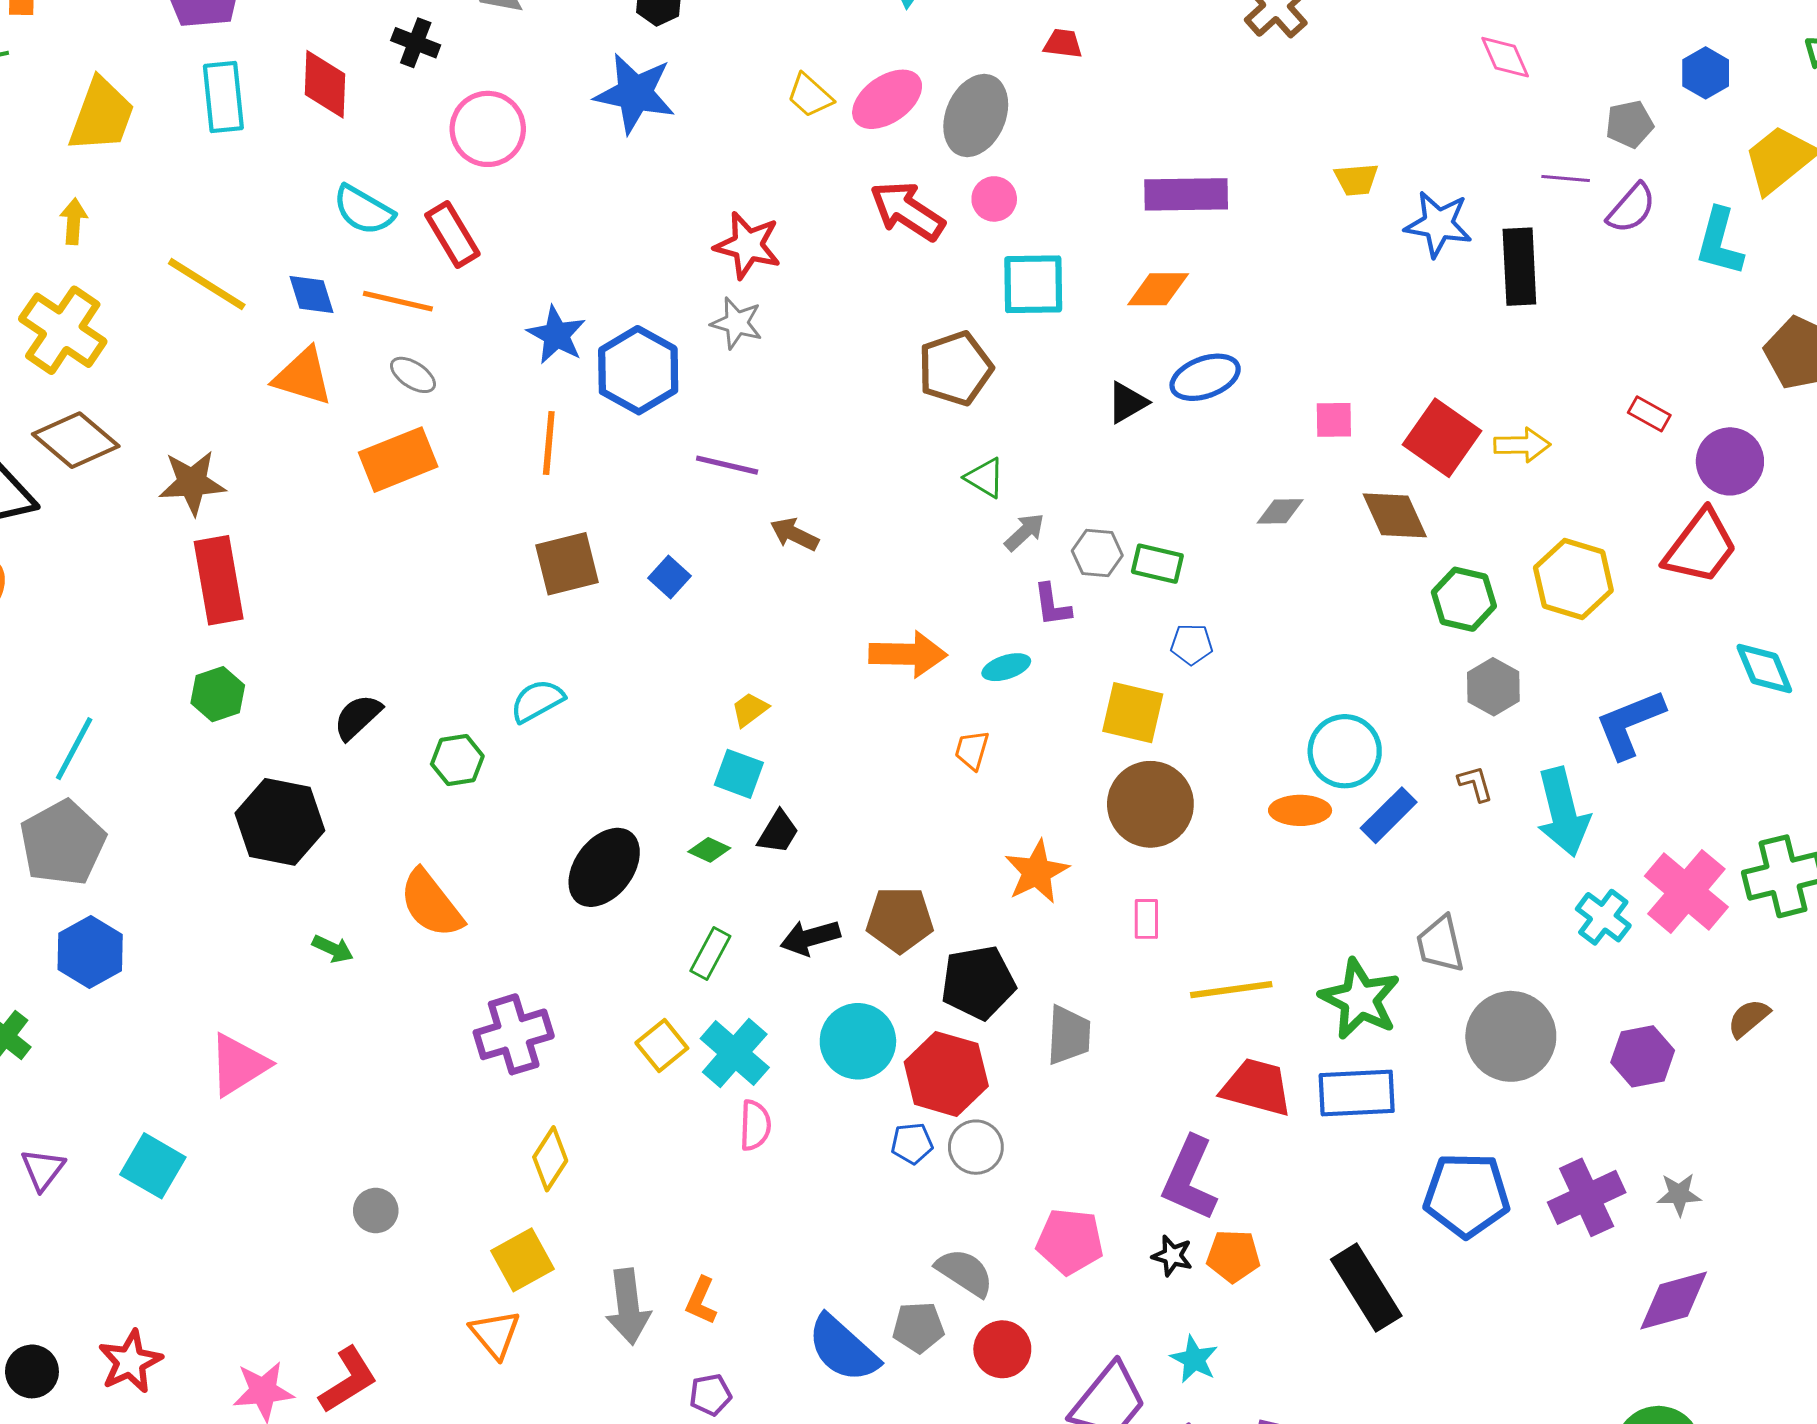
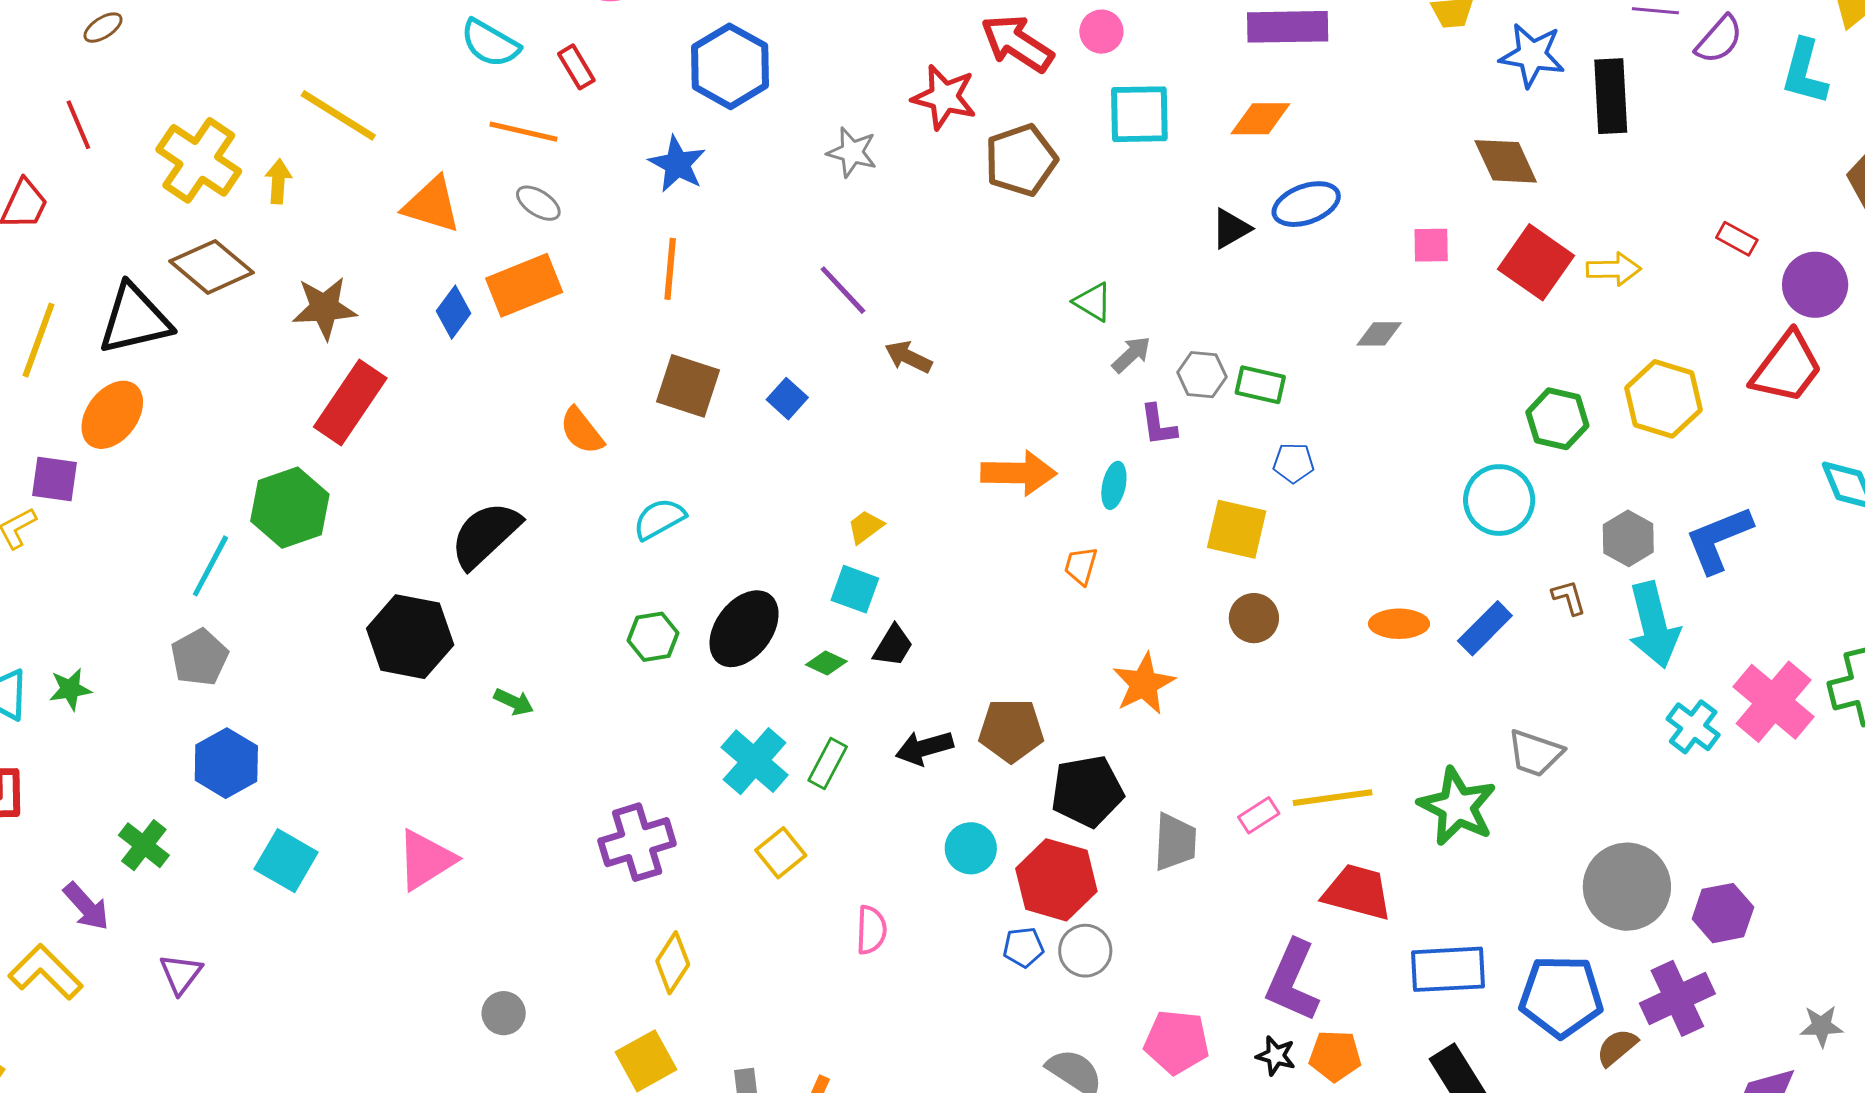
yellow arrow: (74, 221) -> (278, 181), moved
red rectangle: (452, 235) -> (576, 67), size x0.7
red star: (748, 245) -> (944, 97), moved
blue diamond: (311, 294) -> (454, 312), moved, turned 54
brown pentagon: (955, 368) -> (1021, 160), moved
blue hexagon: (638, 370) -> (730, 66), moved
purple line: (727, 465) -> (843, 290), turned 34
brown diamond: (1395, 515) -> (1506, 161), moved
brown square: (567, 564) -> (688, 386), turned 32
red rectangle: (219, 580) -> (350, 403), turned 44
cyan ellipse: (1006, 667) -> (1114, 485), turned -60
gray hexagon: (1493, 687) -> (1628, 538), moved
green hexagon: (218, 694) -> (290, 508), moved, size x1.5
black semicircle: (358, 717) -> (485, 535), size x1.5
cyan circle: (1345, 751) -> (1499, 500), moved
green hexagon: (457, 760) -> (653, 637), moved
brown circle: (1150, 804) -> (1254, 618), size x0.6
gray pentagon: (63, 843) -> (199, 657), size x0.7
black ellipse: (604, 867) -> (744, 629), moved
orange semicircle: (431, 904) -> (582, 431), moved, size x0.7
pink rectangle: (1146, 919) -> (1259, 815), moved, turned 57
gray trapezoid: (1440, 944) -> (1535, 753), turned -58
green arrow: (333, 949) -> (514, 702), moved
brown semicircle: (1749, 1018) -> (1617, 1047), moved
gray circle: (1511, 1036) -> (1627, 887), moved
cyan circle: (858, 1041) -> (971, 848), size x0.7
cyan cross: (735, 1053) -> (755, 761), moved
purple hexagon: (1643, 1056) -> (1723, 913), moved
pink triangle: (239, 1065) -> (426, 860), moved
blue rectangle: (1357, 1093) -> (1448, 969), moved
cyan square: (153, 1166) -> (286, 861), moved
gray star: (1679, 1194) -> (1822, 1026), moved

